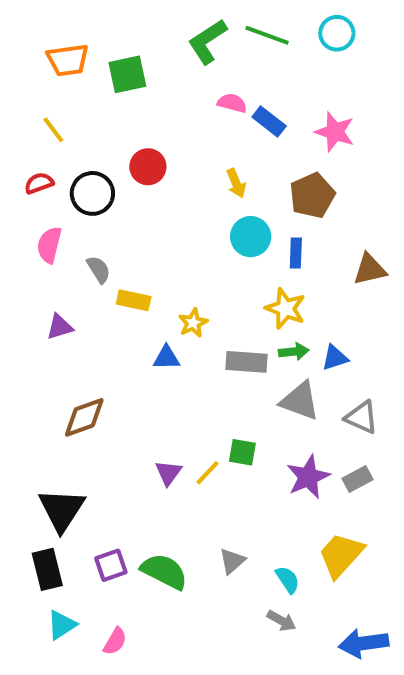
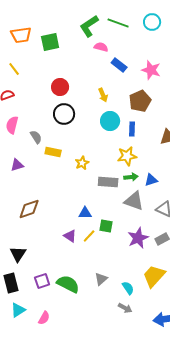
pink semicircle: (232, 103) -> (101, 47), moved
black circle: (92, 193) -> (64, 114), moved
yellow star: (286, 308) -> (127, 156), turned -30
blue triangle: (166, 358) -> (85, 213), moved
purple triangle: (168, 473) -> (70, 236), turned -32
black triangle: (62, 510) -> (18, 254), size x0.7

